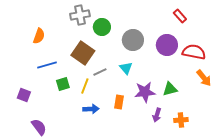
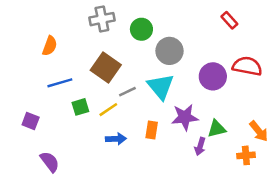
green circle: (102, 27) -> (141, 29), moved
purple circle: (167, 45) -> (213, 76), moved
cyan triangle: (126, 68) -> (161, 87), size x1.6
orange arrow: (204, 78) -> (259, 131), moved
yellow line: (85, 86) -> (108, 110), turned 35
green triangle: (170, 89) -> (217, 129), moved
orange cross: (181, 120) -> (246, 155), moved

